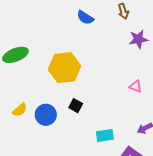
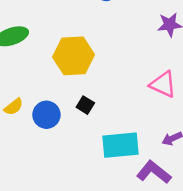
pink triangle: (136, 86) -> (163, 84), size x1.6
cyan rectangle: (105, 135) -> (121, 145), size x1.6

